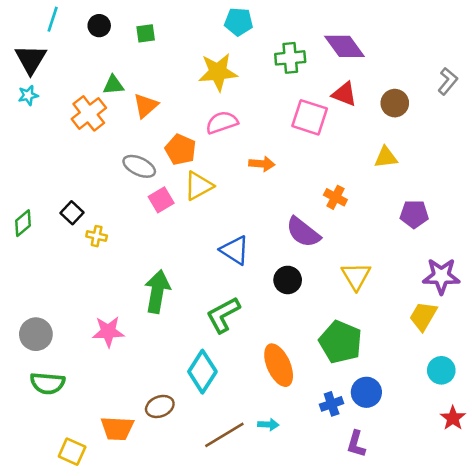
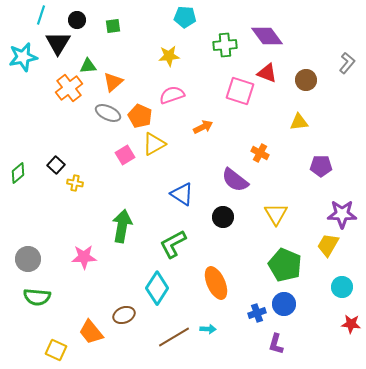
black triangle: (31, 59) -> (58, 43), moved
yellow star: (218, 72) -> (169, 56), size x0.7
cyan star: (28, 95) -> (23, 57), moved, size x1.8
orange arrow: (262, 164) -> (203, 127), turned -30
gray ellipse: (139, 166) -> (108, 113), moved
green pentagon: (341, 342) -> (285, 265), moved
red star: (453, 418) -> (351, 324), turned -30
orange trapezoid: (117, 428) -> (91, 332), turned 48

